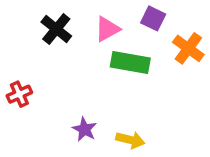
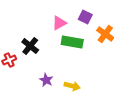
black cross: (56, 29) -> (30, 46), moved

